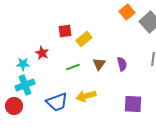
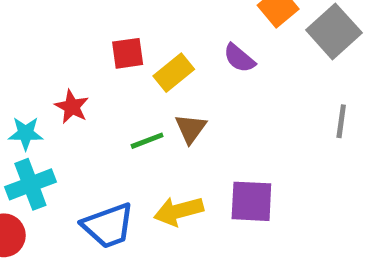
brown triangle: (99, 64) -> (191, 129), moved
purple semicircle: (122, 64) -> (239, 58), moved, turned 144
purple square: (133, 104) -> (251, 201), moved

